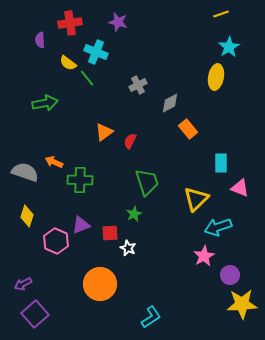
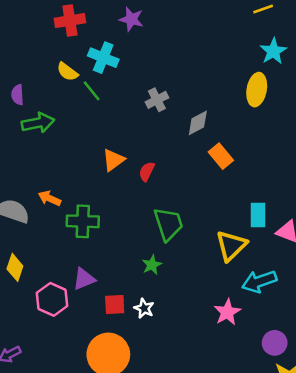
purple semicircle: (40, 40) -> (17, 95), moved
cyan rectangle: (221, 163) -> (258, 215), moved
red square: (110, 233) -> (115, 305), moved
pink star: (204, 256) -> (227, 312), moved

